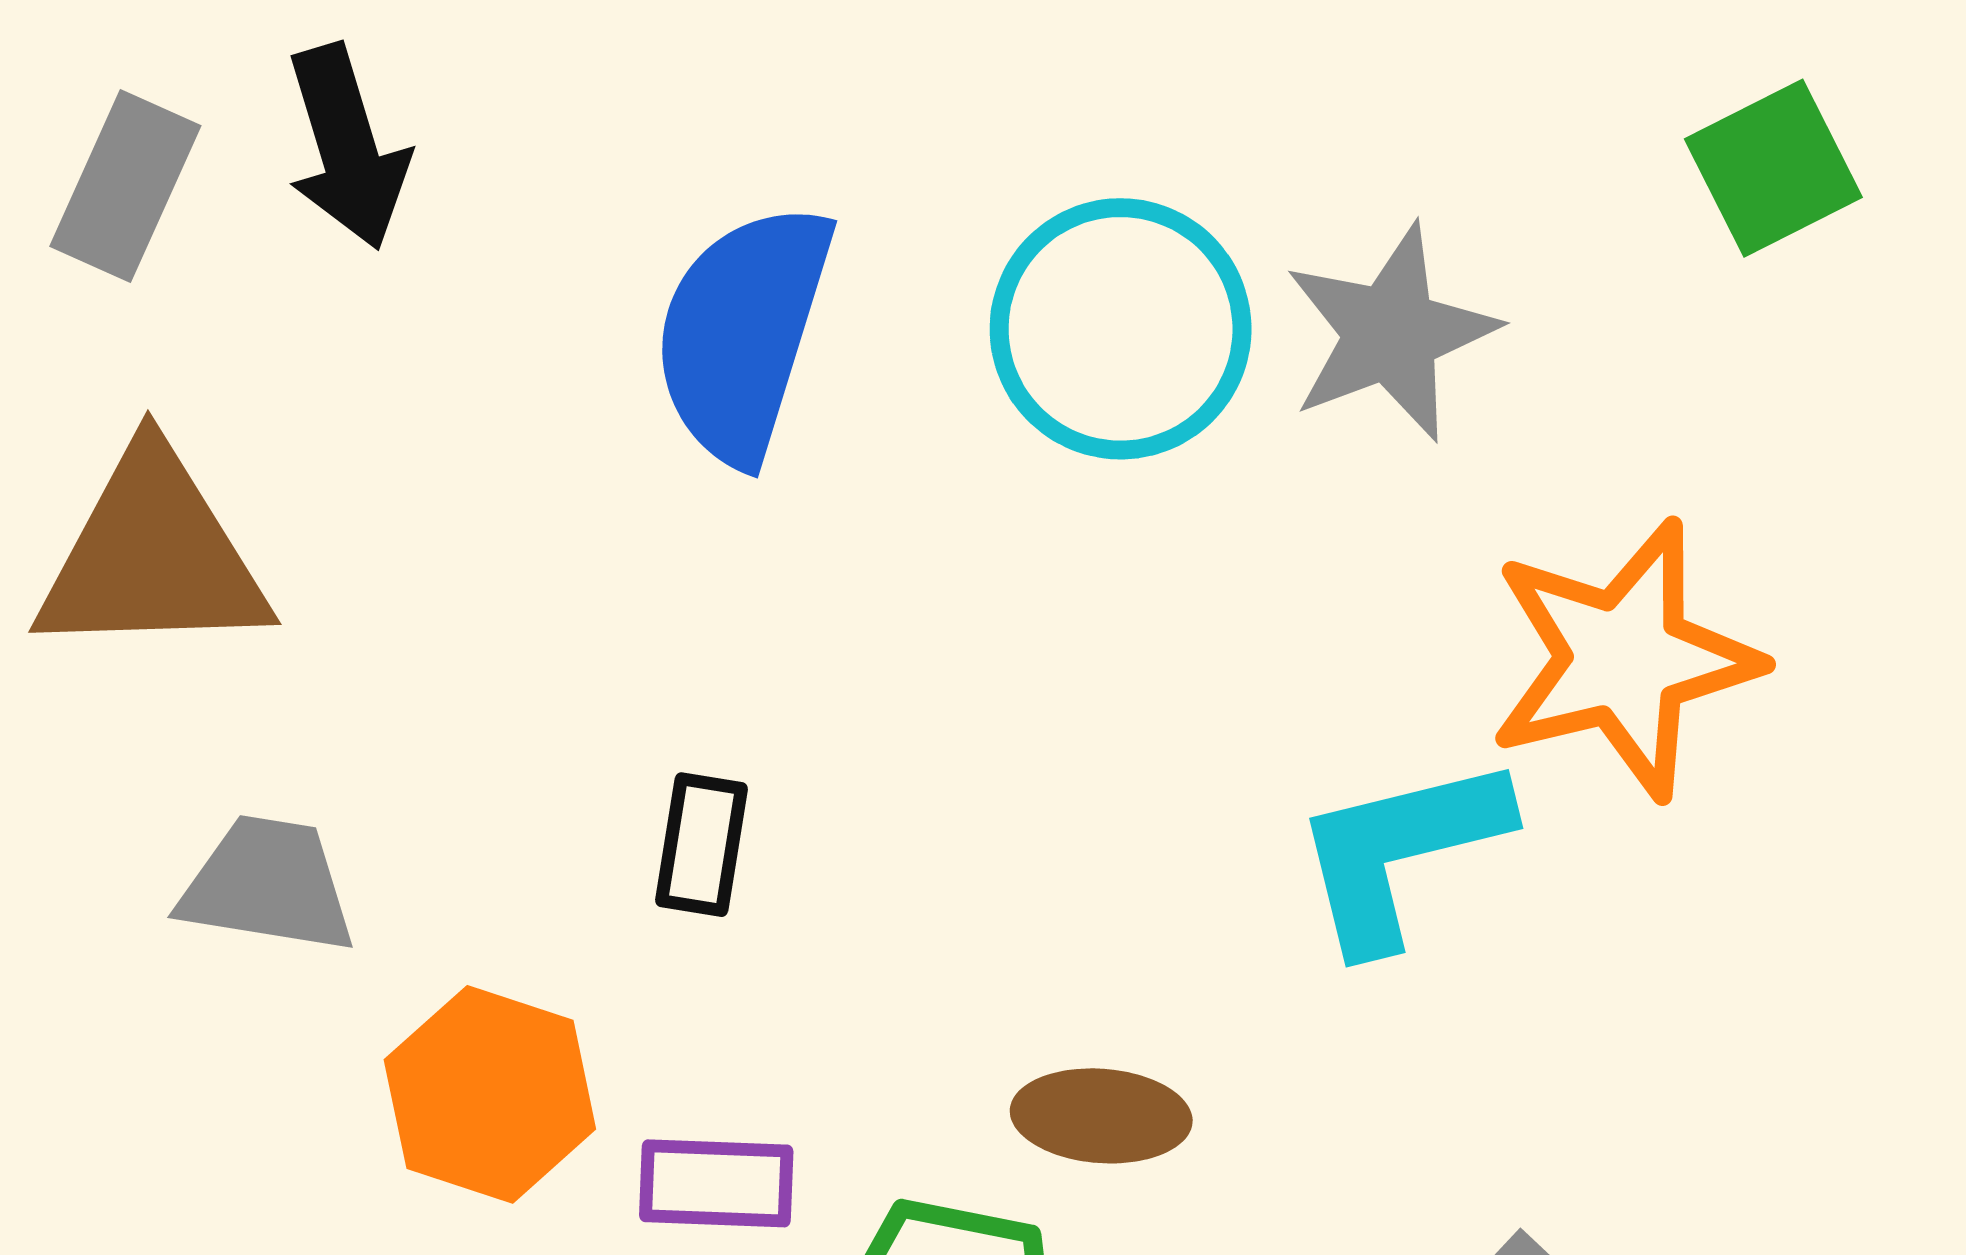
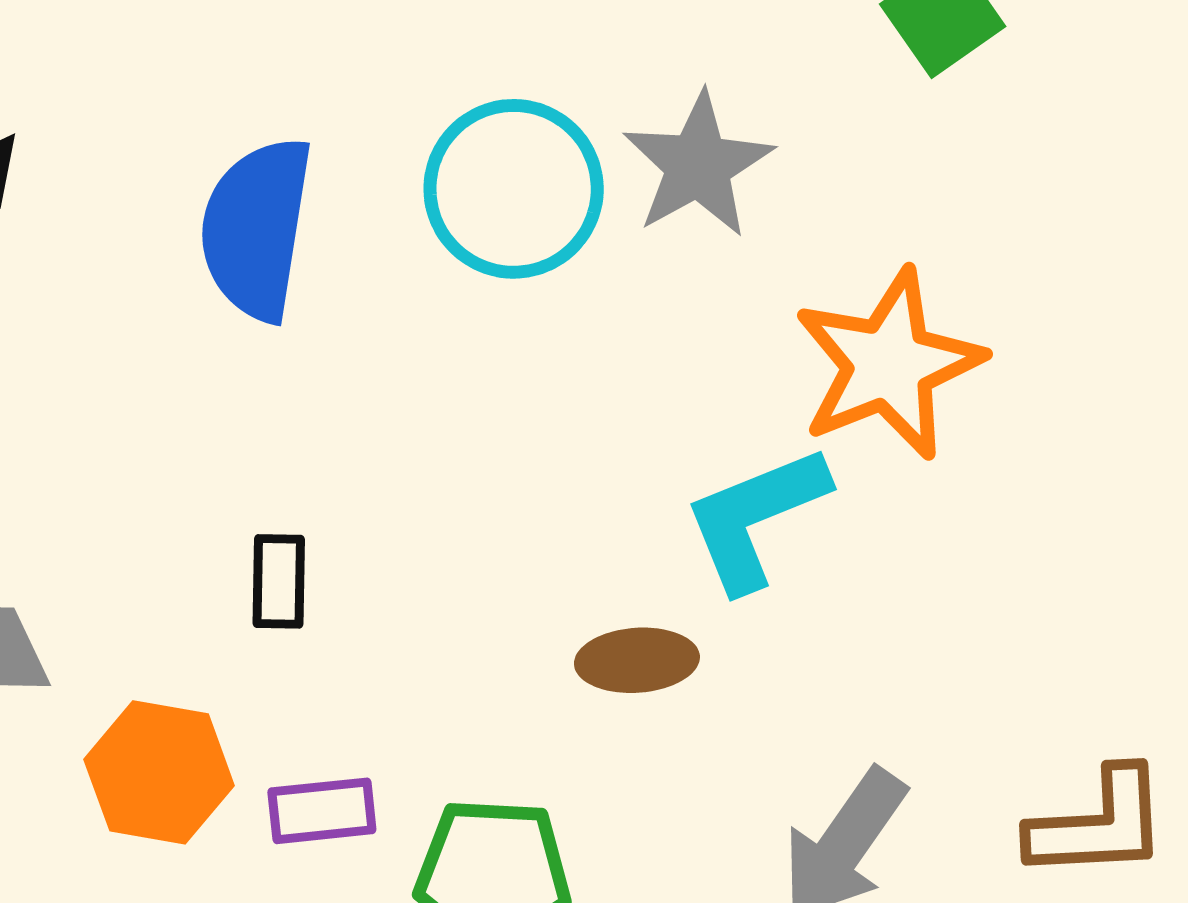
brown ellipse: (1101, 1116) -> (637, 660), moved

